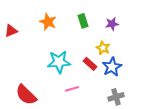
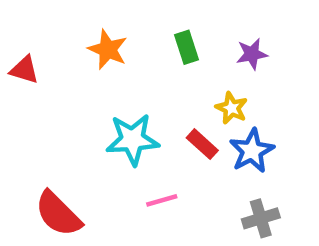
red triangle: (11, 31) -> (24, 70), turned 40

